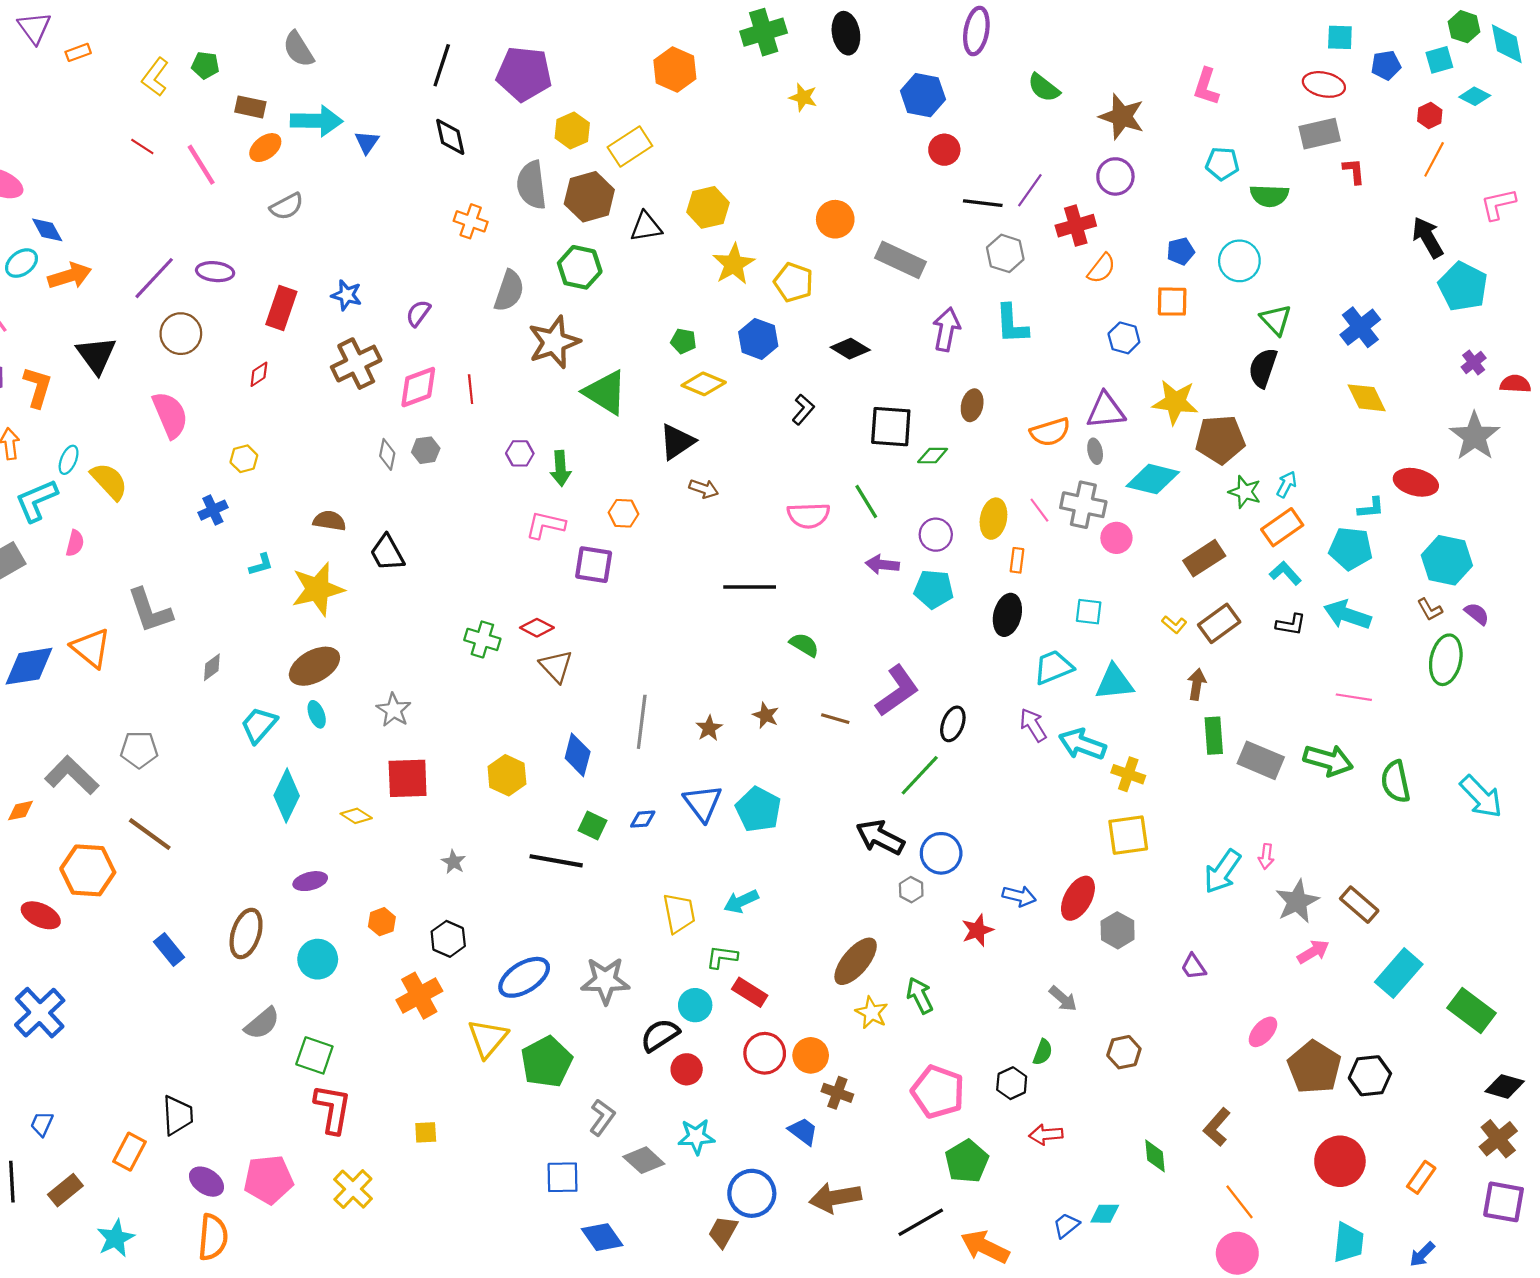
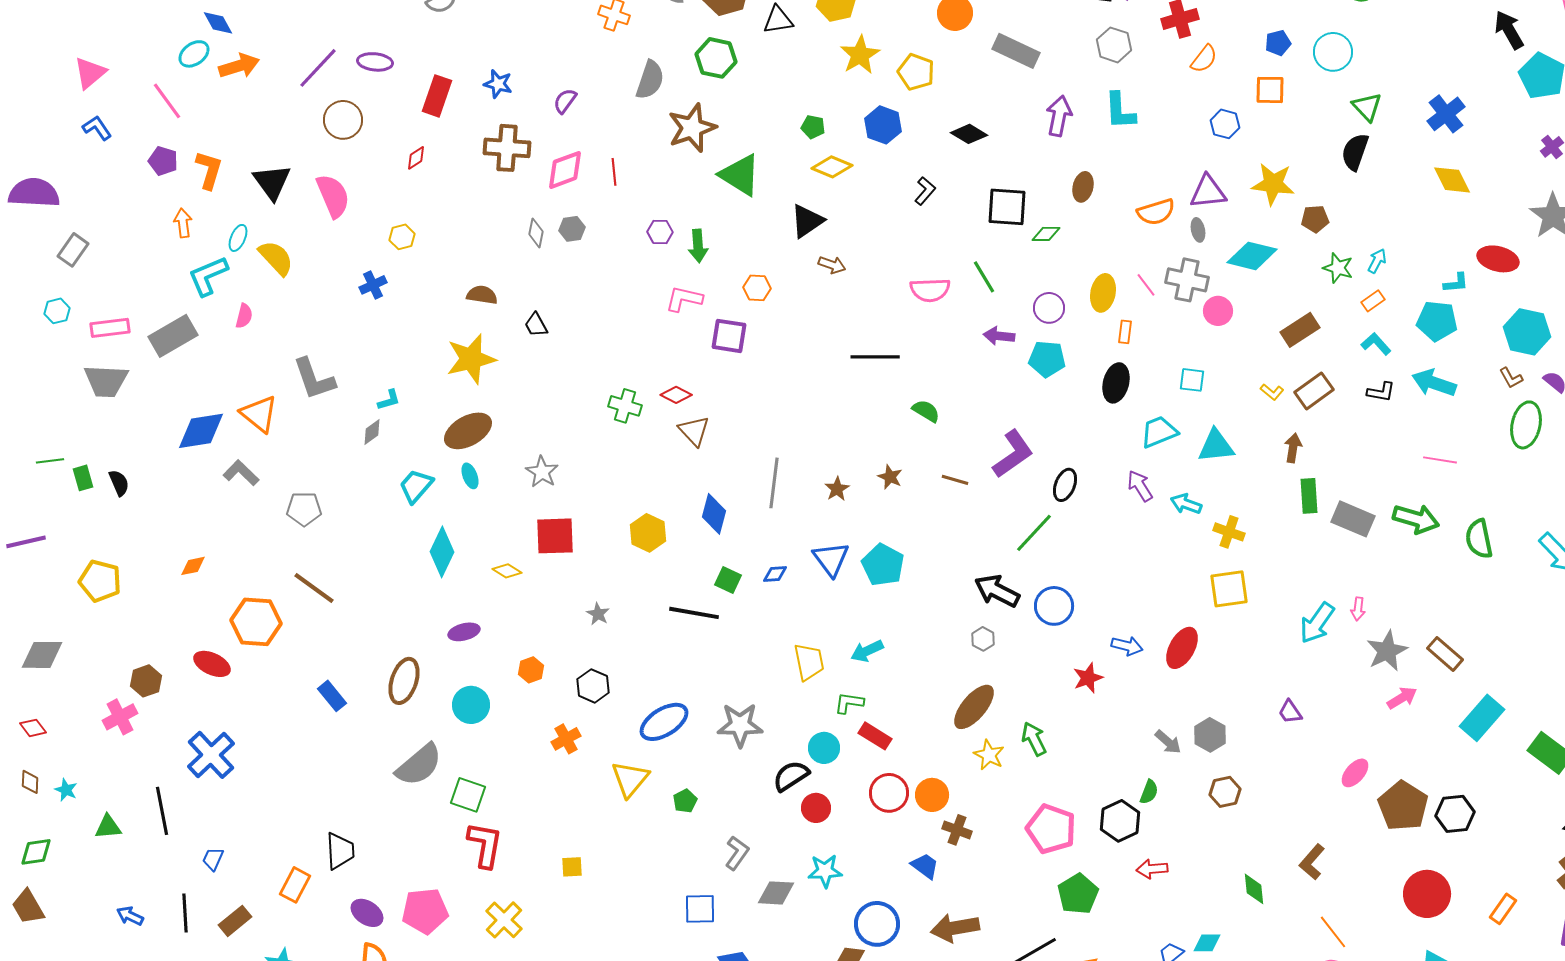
black triangle: (96, 355) -> (272, 182), moved
brown cross: (356, 364) -> (507, 148), turned 30
brown pentagon: (1220, 439) -> (1315, 219), size x0.6
orange rectangle: (1282, 527) -> (1373, 301), size x0.6
black trapezoid: (387, 553) -> (536, 325), size x0.7
cyan L-shape: (261, 565) -> (389, 400), moved
cyan arrow: (1082, 744) -> (1186, 504), size x0.7
gray L-shape: (72, 775) -> (241, 473), moved, size x0.7
gray hexagon: (911, 890) -> (983, 639), moved
gray hexagon: (1118, 930) -> (1210, 735), moved
orange cross: (419, 996) -> (566, 739), size x0.7
gray semicircle: (262, 1023) -> (419, 765), size x1.4
green pentagon: (547, 1062) -> (685, 801), size x0.5
black hexagon: (1012, 1083) -> (1120, 821), size x1.4
gray diamond: (644, 1160) -> (776, 893), turned -39

